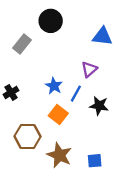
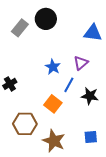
gray rectangle: (22, 44) -> (20, 28), moved
blue star: (54, 86) -> (53, 67), moved
blue square: (95, 161) -> (91, 137), moved

